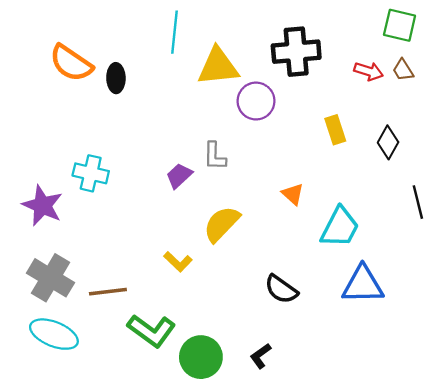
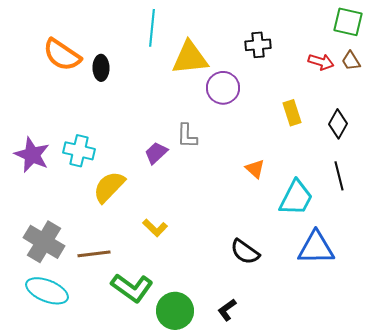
black cross: (296, 52) -> (258, 45), size x0.6
black line: (418, 202) -> (339, 176), moved
purple star: (42, 206) -> (32, 155), moved
yellow semicircle: (222, 224) -> (109, 187), moved

